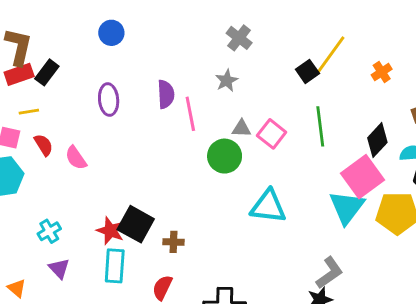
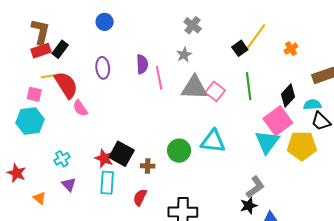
gray triangle: (241, 128) -> (194, 88), size x2.0
red semicircle: (44, 145) -> (66, 85), moved, size x1.8
green circle: (225, 156) -> (179, 151), moved

